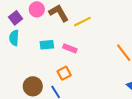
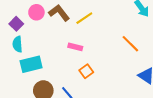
cyan rectangle: (47, 45) -> (31, 64), moved, size x1.5
orange square: (64, 73) -> (86, 71), moved

